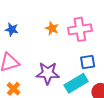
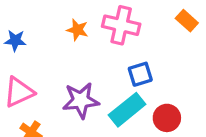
pink cross: (80, 29) -> (121, 25), turned 30

